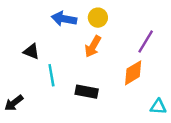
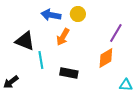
orange arrow: (93, 46) -> (63, 37), moved
black triangle: (31, 51) -> (25, 41), size x1.5

